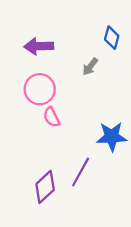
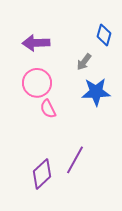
blue star: (112, 136) -> (96, 92), moved

